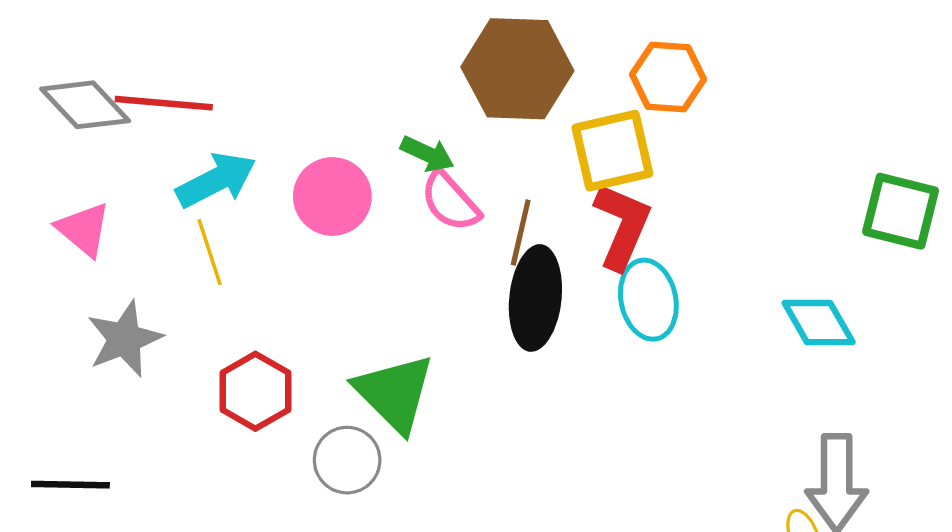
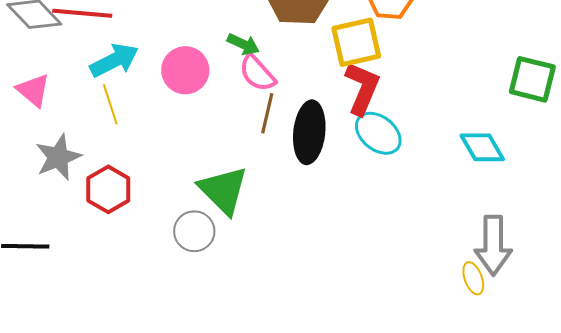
brown line: (521, 233) -> (267, 113), moved
cyan ellipse: (648, 300) -> (378, 133), turned -39
red hexagon: (255, 391) -> (108, 189), moved

